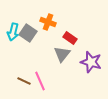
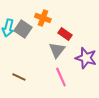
pink line: (40, 81) -> (61, 77), moved

